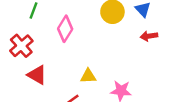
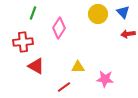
red cross: (21, 46) -> (23, 42), turned 36

